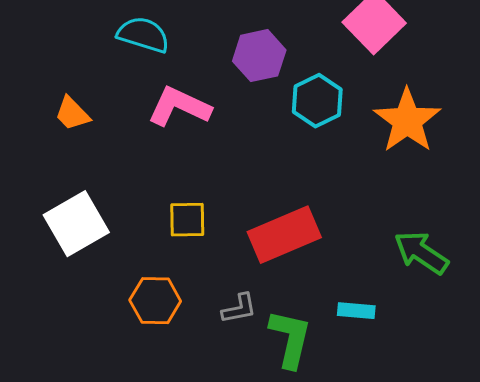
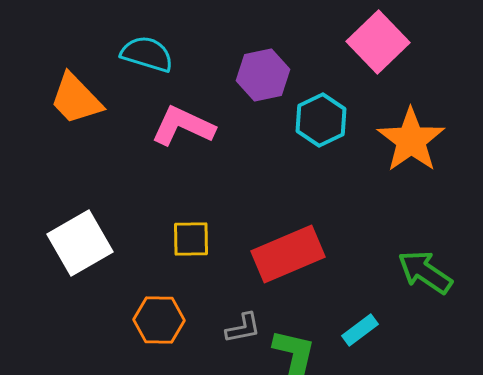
orange trapezoid: (72, 114) -> (76, 99), moved, size x1.5
cyan rectangle: (356, 311) -> (360, 330), turned -42

